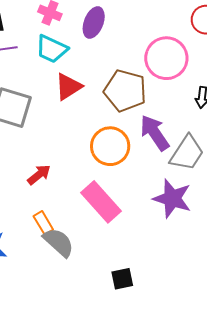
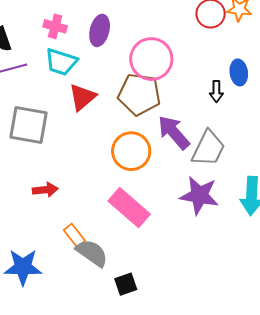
pink circle: (166, 58) -> (151, 59), moved
red arrow: (39, 175) -> (45, 190), moved, turned 40
black square: (122, 279) -> (126, 284), moved

